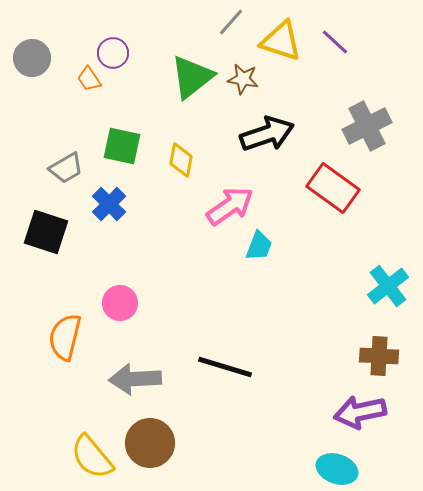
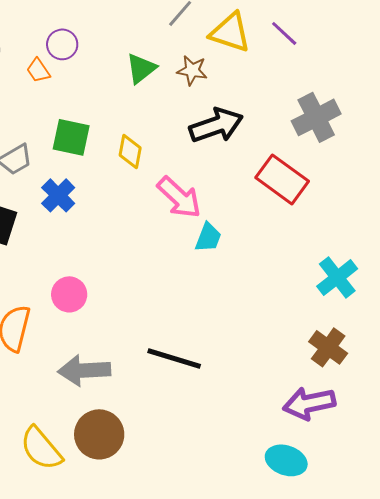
green triangle: (192, 77) -> (141, 68), size x0.7
pink arrow: (230, 206) -> (179, 197), turned 78
brown cross: (379, 356) -> (328, 347), turned 33

